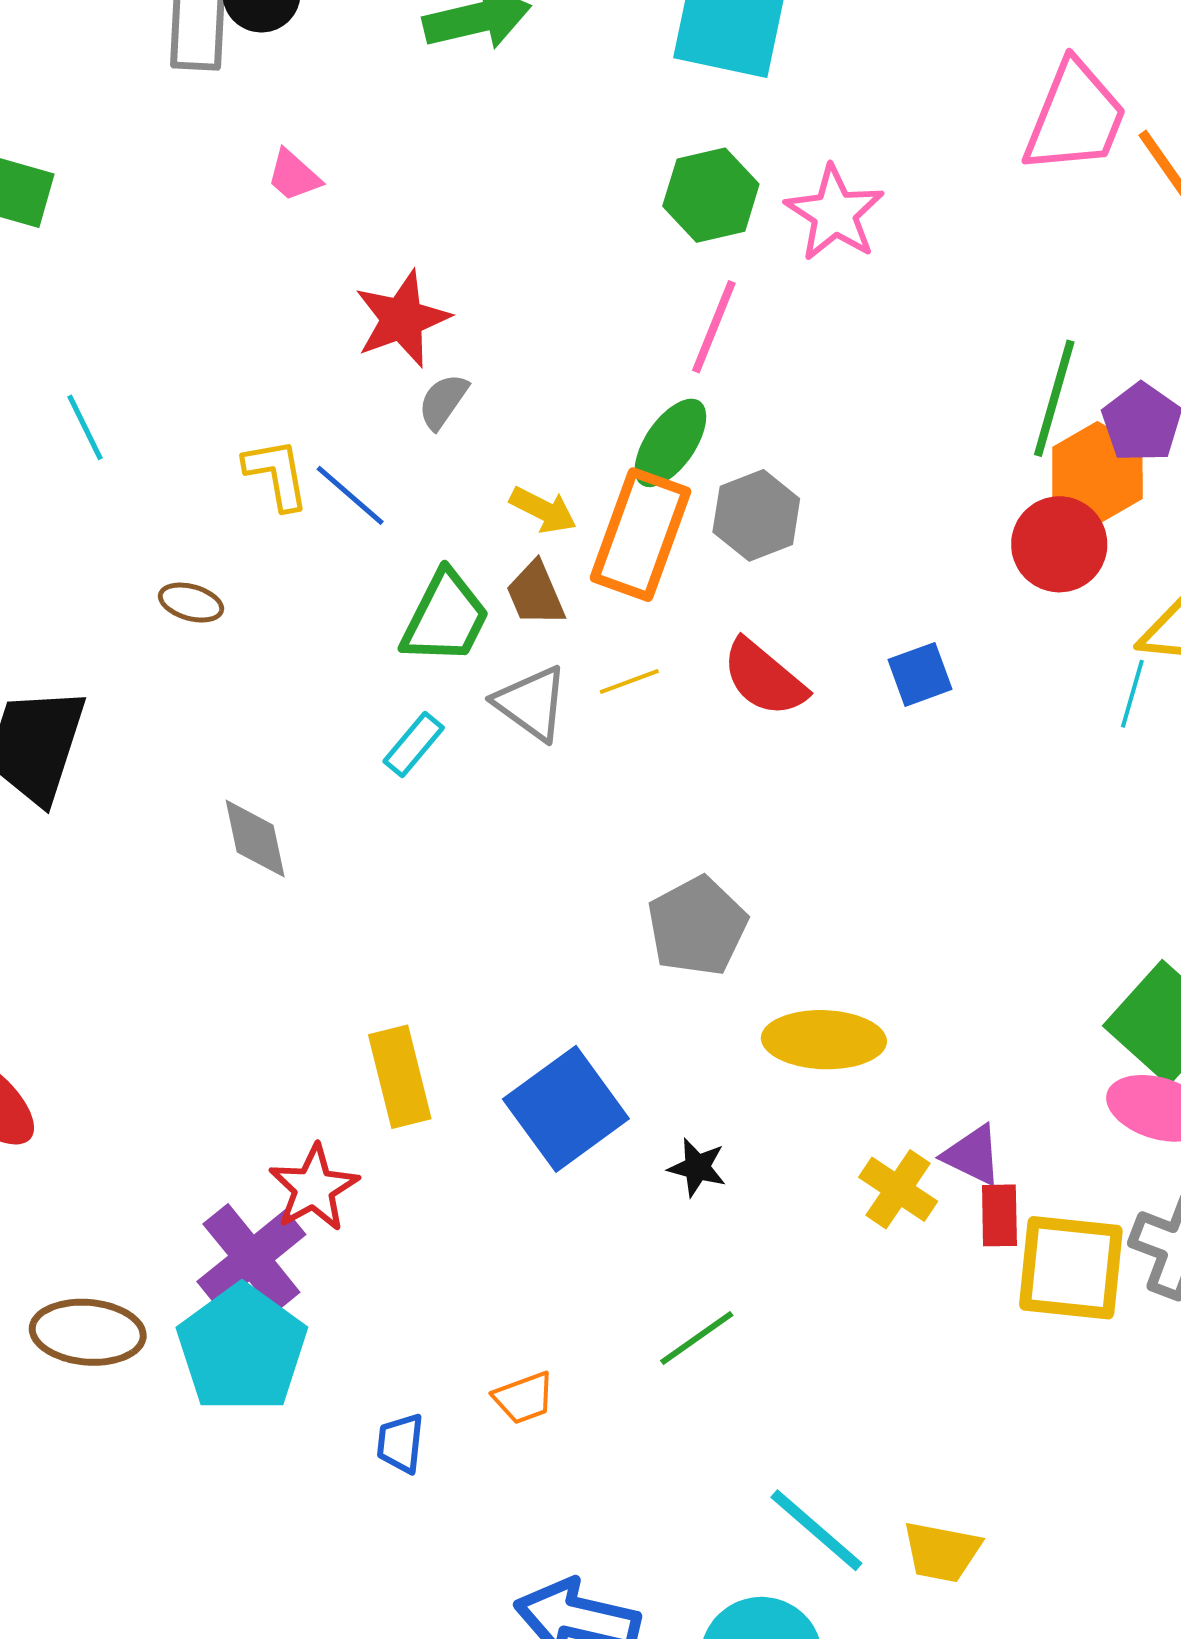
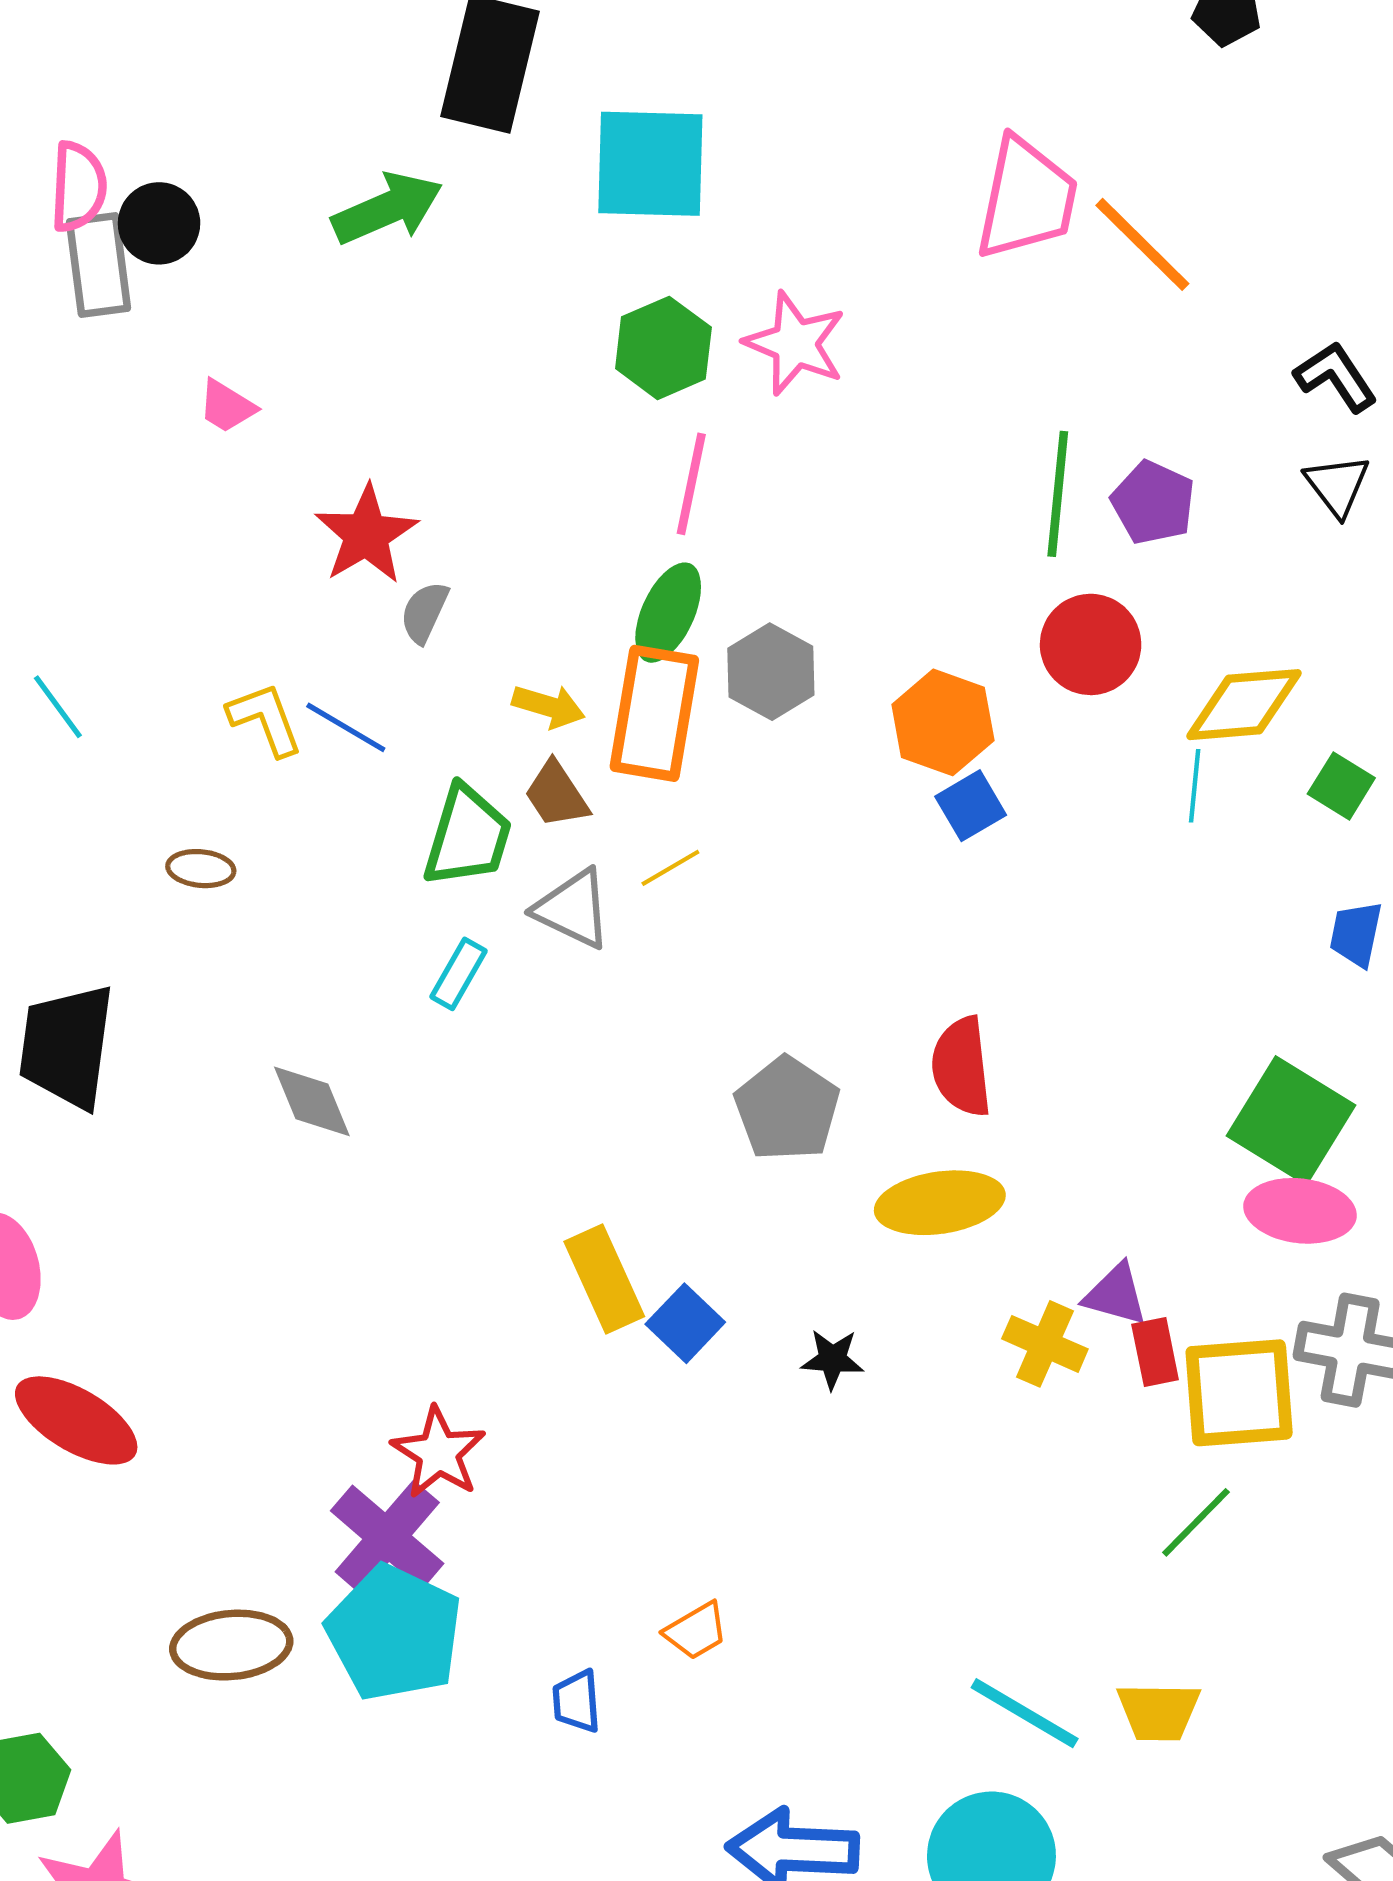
orange hexagon: (1097, 473) -> (943, 722), moved
red semicircle: (764, 678) -> (962, 1067), moved, turned 54
yellow rectangle: (400, 1077) -> (604, 1279), moved
blue square: (566, 1109) -> (685, 1323), size x0.6
green line: (697, 1338) -> (1196, 1522), moved

